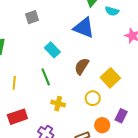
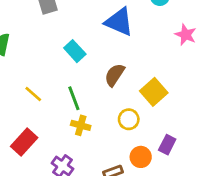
green line: (46, 77) -> (74, 98), moved
yellow line: (14, 83) -> (33, 94), moved, turned -56
red rectangle: (17, 117) -> (24, 142), turned -30

